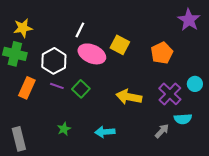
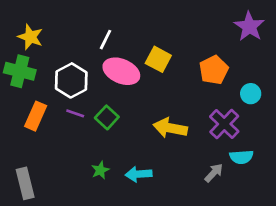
yellow star: (23, 28) -> (30, 37), turned 30
cyan circle: (195, 84) -> (251, 94), moved
green star: (64, 129) -> (100, 170), moved

